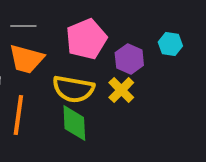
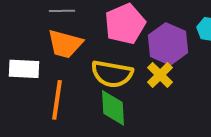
purple hexagon: (129, 59) -> (168, 44), size x1.4

